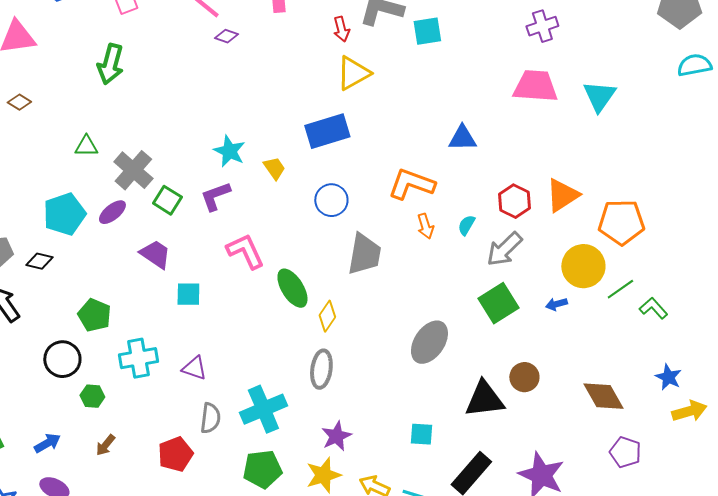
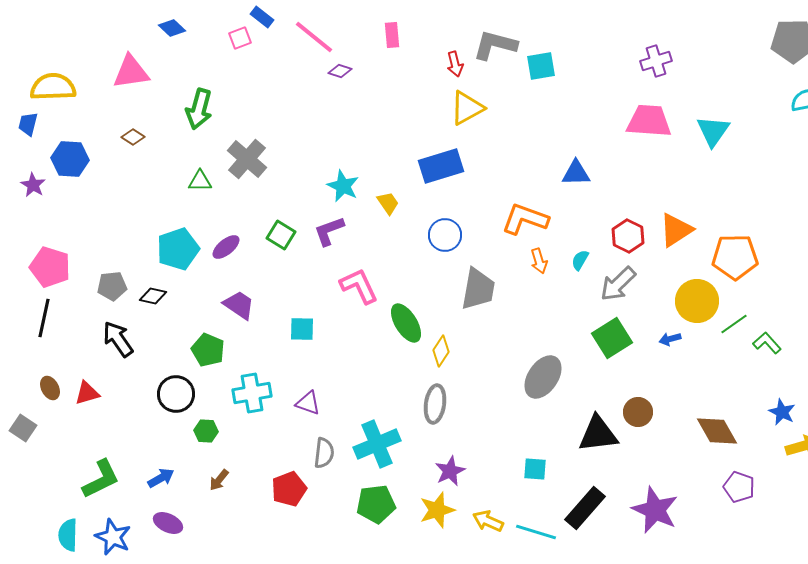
green arrow: (110, 64) -> (199, 109), moved
gray cross: (133, 170) -> (247, 159), moved
purple trapezoid: (155, 254) -> (239, 305), moved

